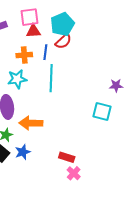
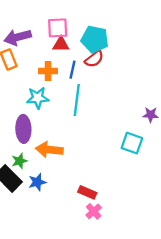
cyan pentagon: (62, 24) -> (95, 39), turned 30

